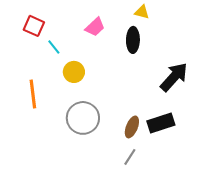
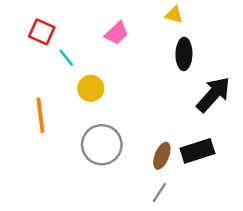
black ellipse: (133, 40) -> (184, 54), moved

